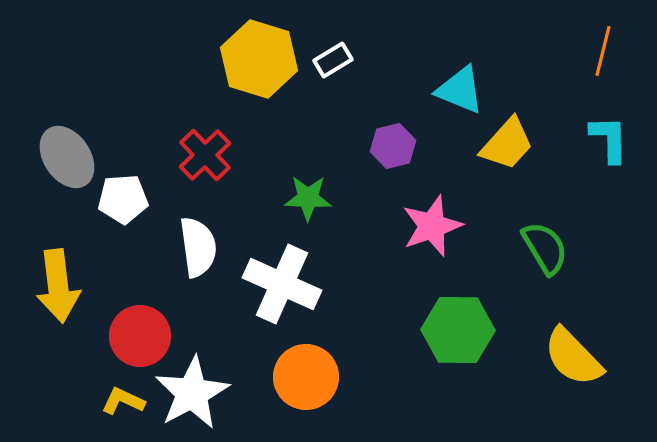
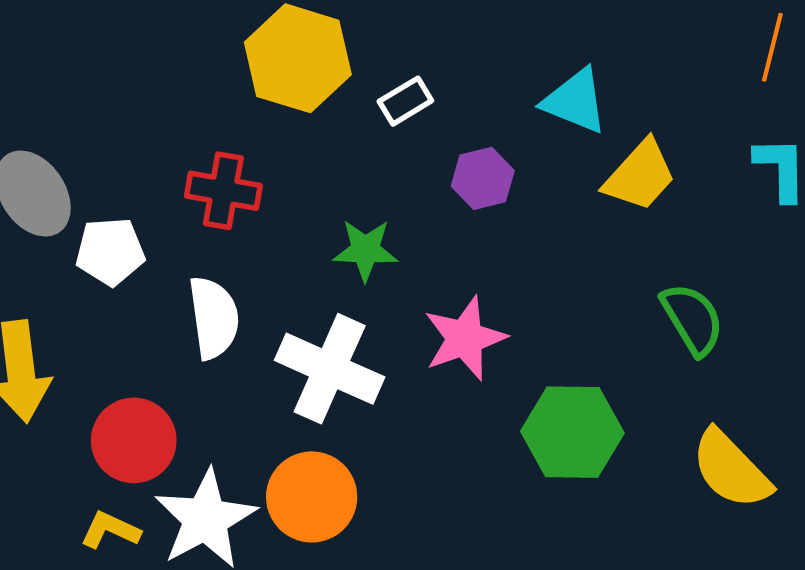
white rectangle: (333, 60) -> (405, 101), moved
red cross: (205, 155) -> (223, 191), turned -36
pink star: (432, 226) -> (465, 338), moved
orange circle: (306, 377) -> (312, 497), moved

